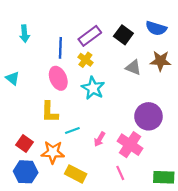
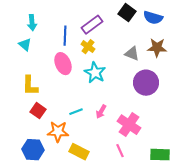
black square: (123, 35) -> (127, 13), moved
cyan triangle: (13, 78) -> (25, 45), moved
yellow L-shape: (50, 112) -> (30, 86), moved
purple circle: (148, 116) -> (146, 83), moved
pink arrow: (100, 139) -> (101, 112), moved
red square: (25, 144) -> (38, 111), moved

